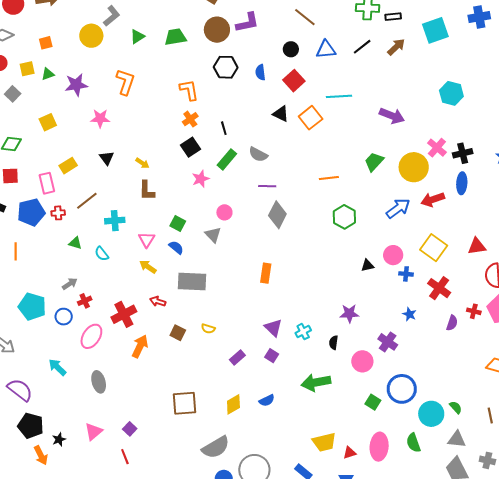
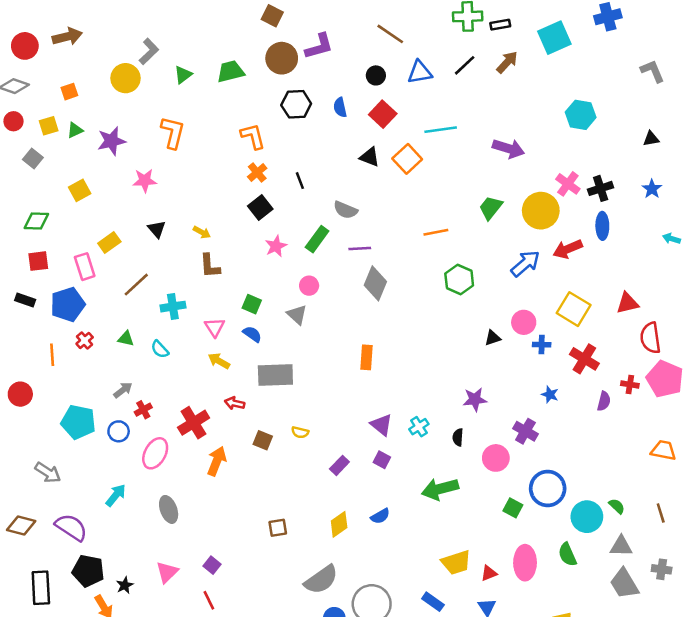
green rectangle: (227, 159) -> (317, 239), moved
red cross: (58, 213) -> (85, 340), moved, turned -32
cyan arrow: (57, 367) -> (116, 495), turned 90
brown square: (184, 403) -> (278, 528), size x0.6

